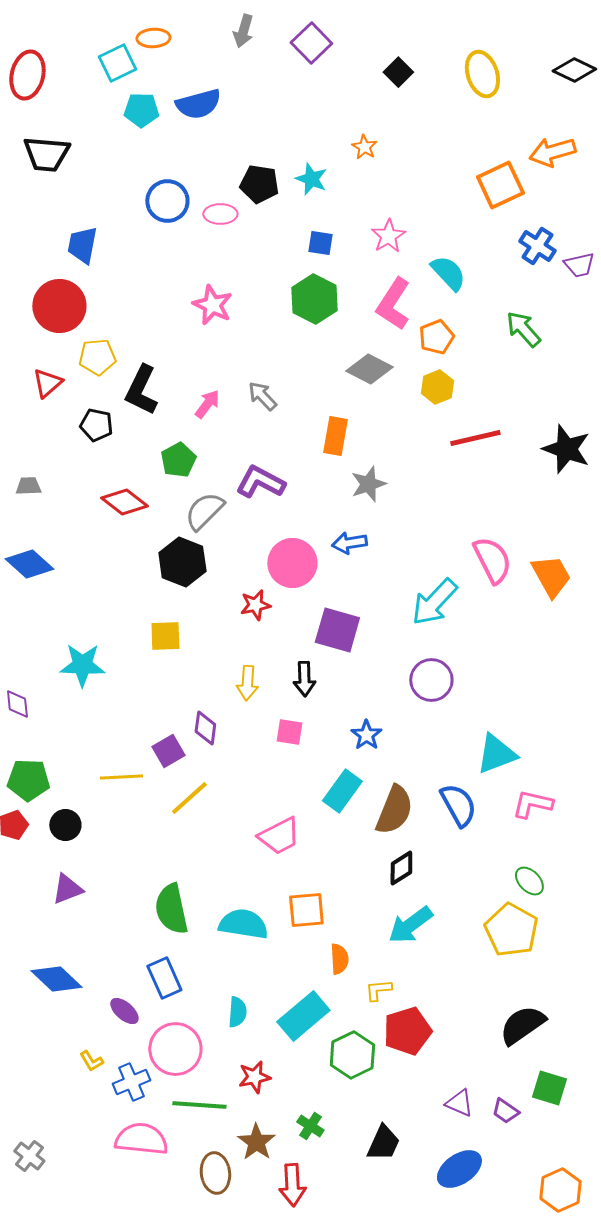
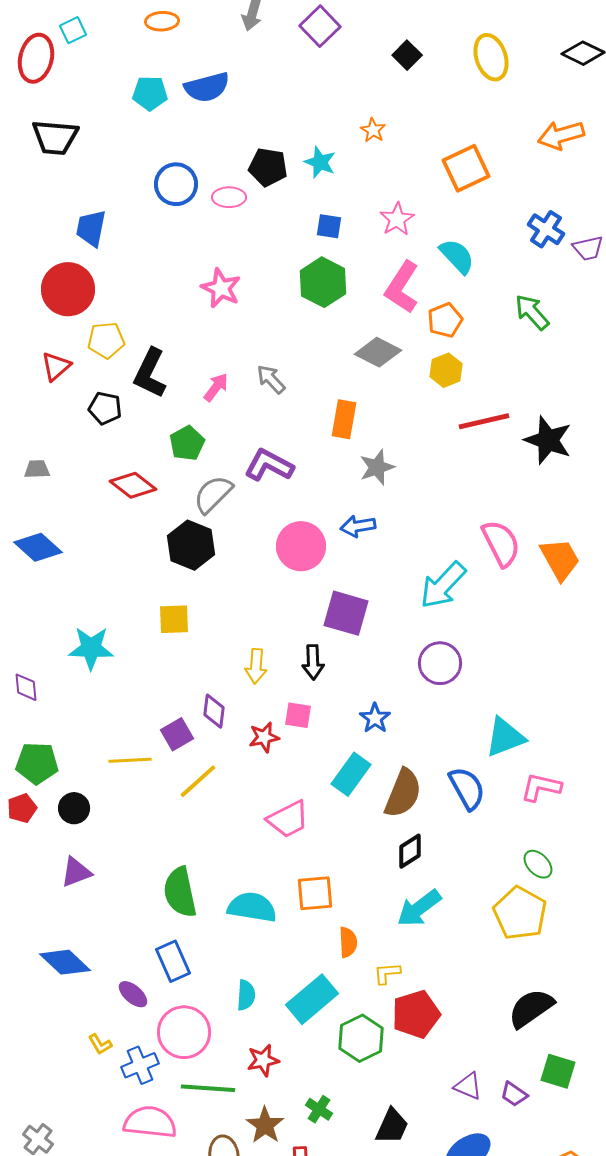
cyan square: (117, 63) -> (73, 30), moved, size x0.7
orange square: (500, 185) -> (466, 168), moved
black star: (566, 449) -> (548, 440), moved
red star: (255, 605) -> (264, 737), moved

